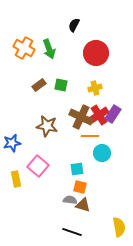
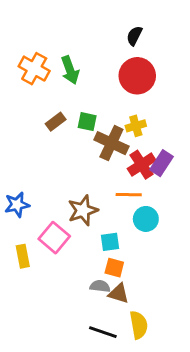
black semicircle: (74, 25) -> (134, 36), moved
brown cross: (81, 117) -> (111, 143), moved
brown star: (47, 126) -> (83, 210), moved, turned -30
yellow semicircle: (119, 227) -> (139, 325), moved

